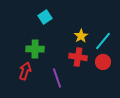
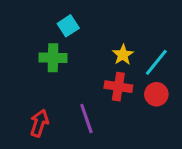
green cross: (35, 49) -> (53, 58), moved
red arrow: (25, 71) -> (39, 123), moved

